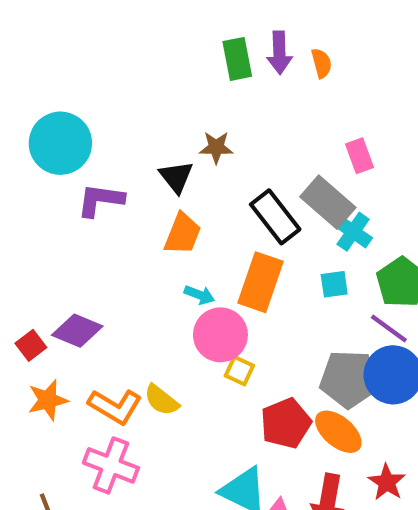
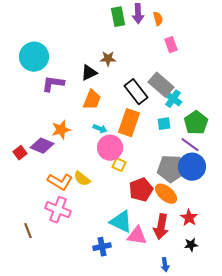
pink rectangle: (359, 156) -> (171, 45), moved
black triangle: (176, 177) -> (89, 73), turned 42
orange star: (48, 400) -> (61, 130), moved

